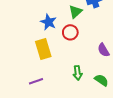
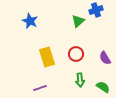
blue star: (48, 22) -> (30, 21), moved
red circle: (70, 32) -> (76, 54), moved

